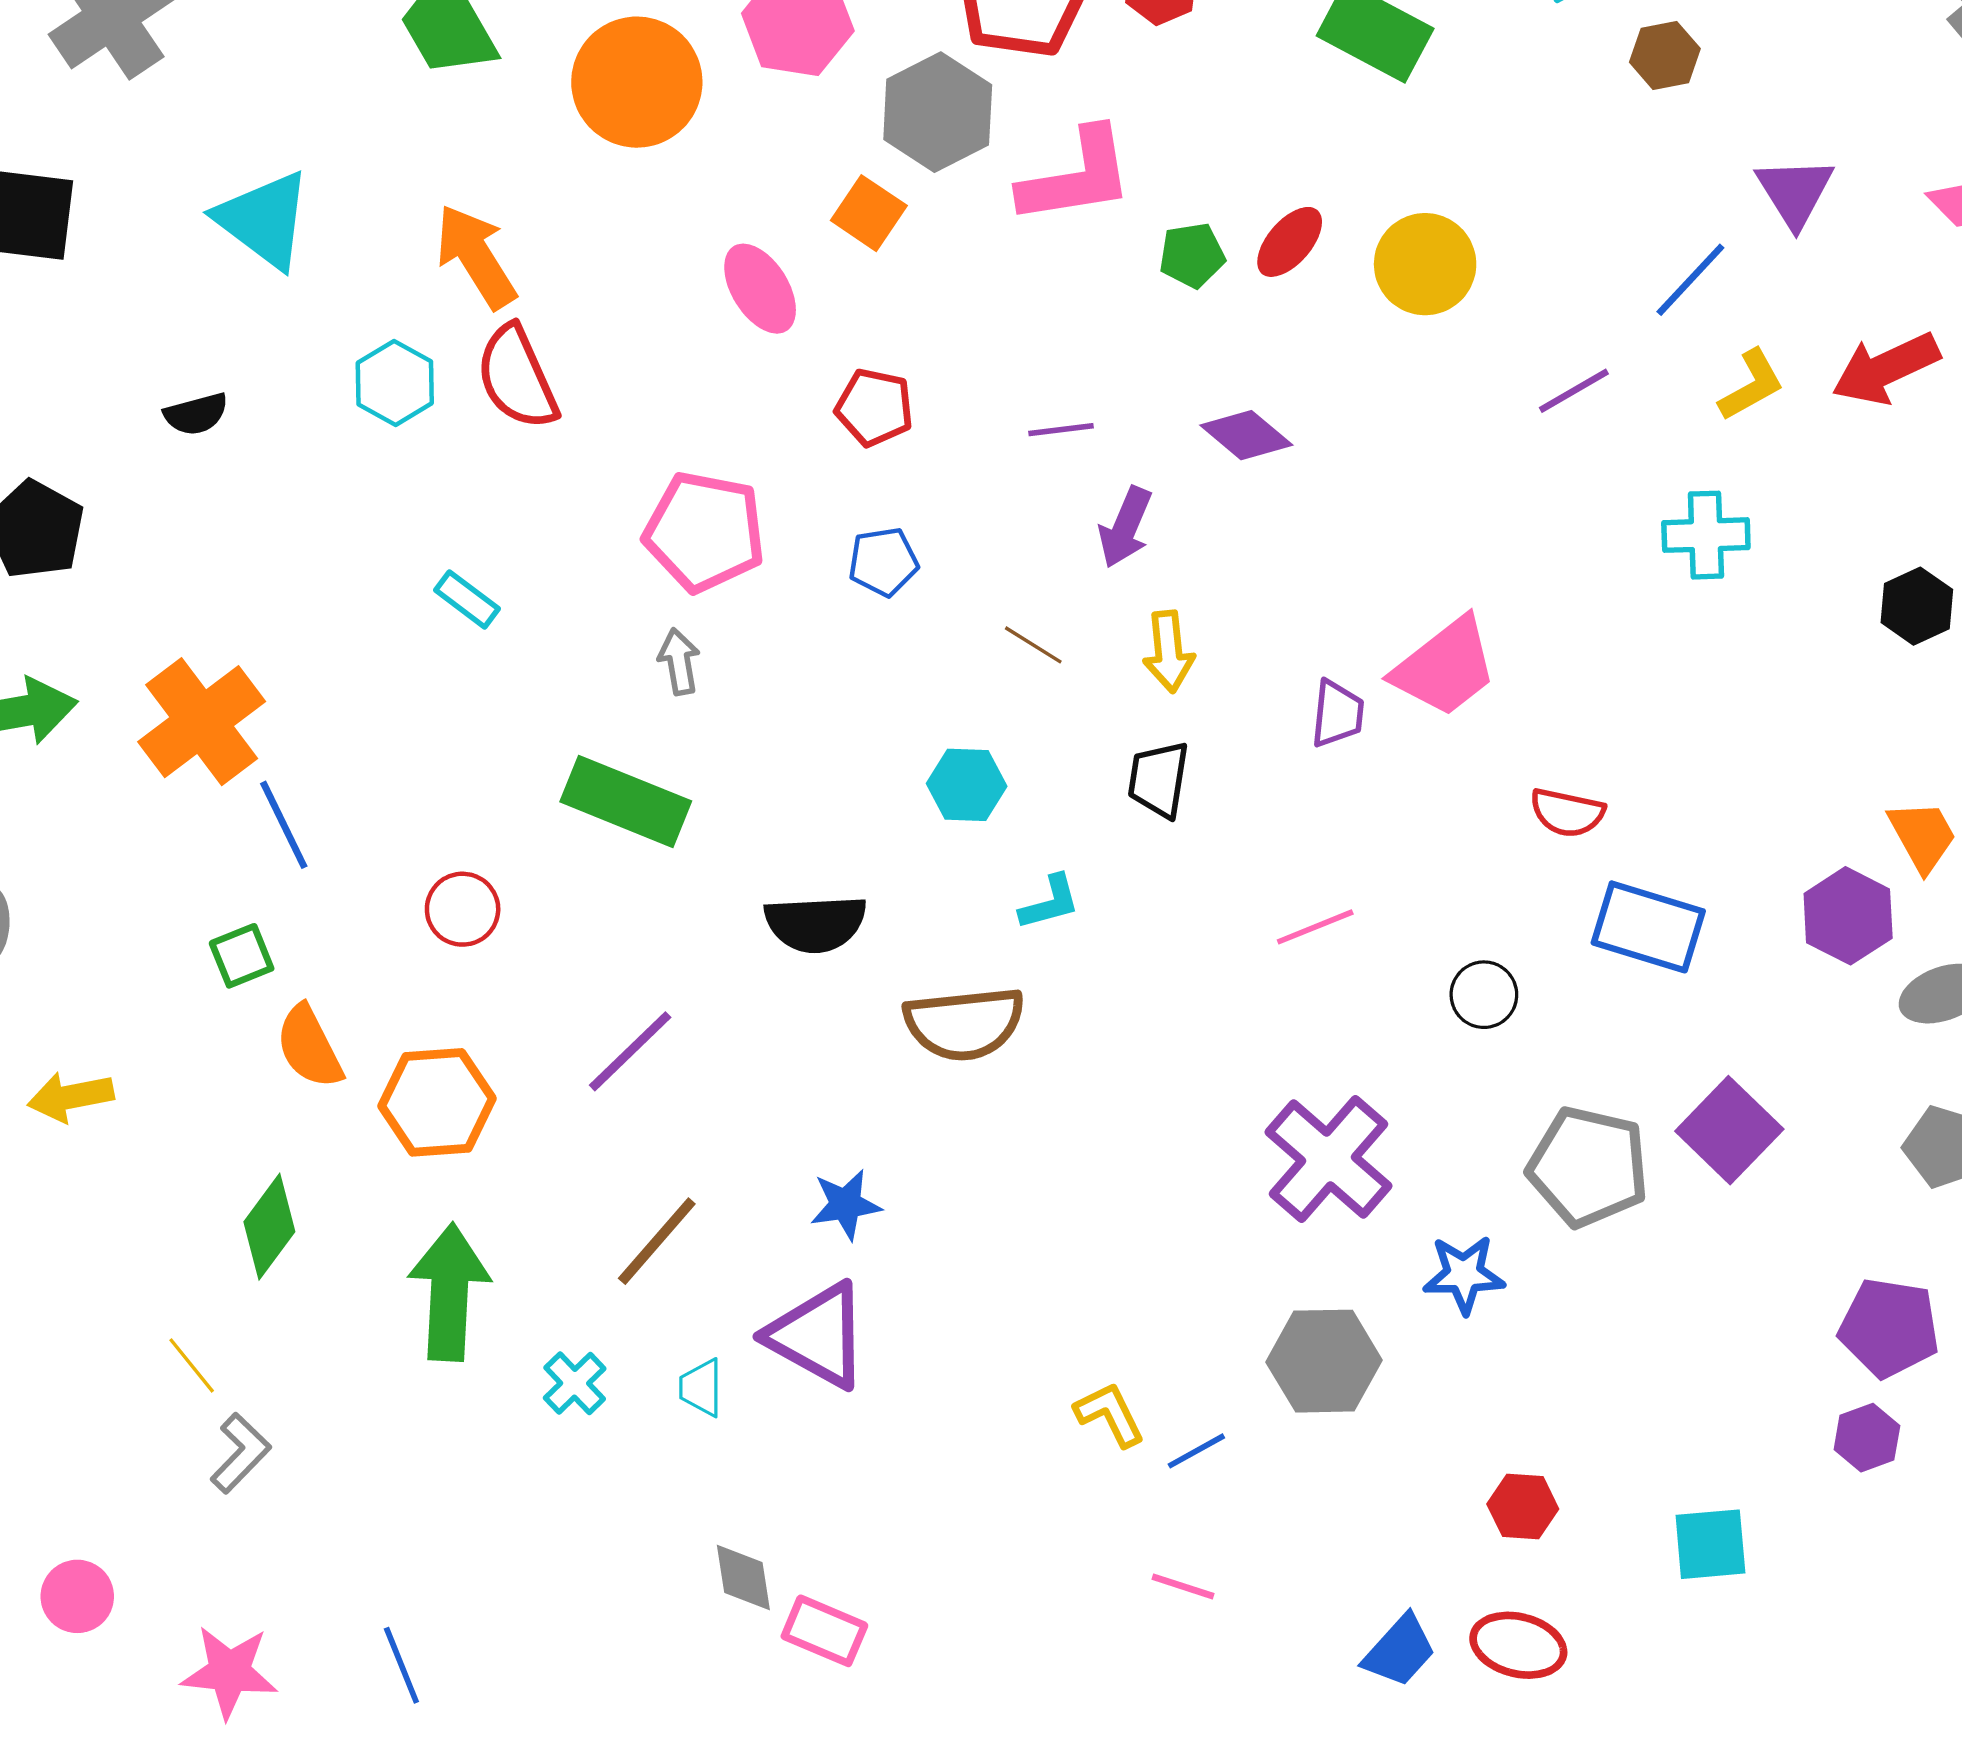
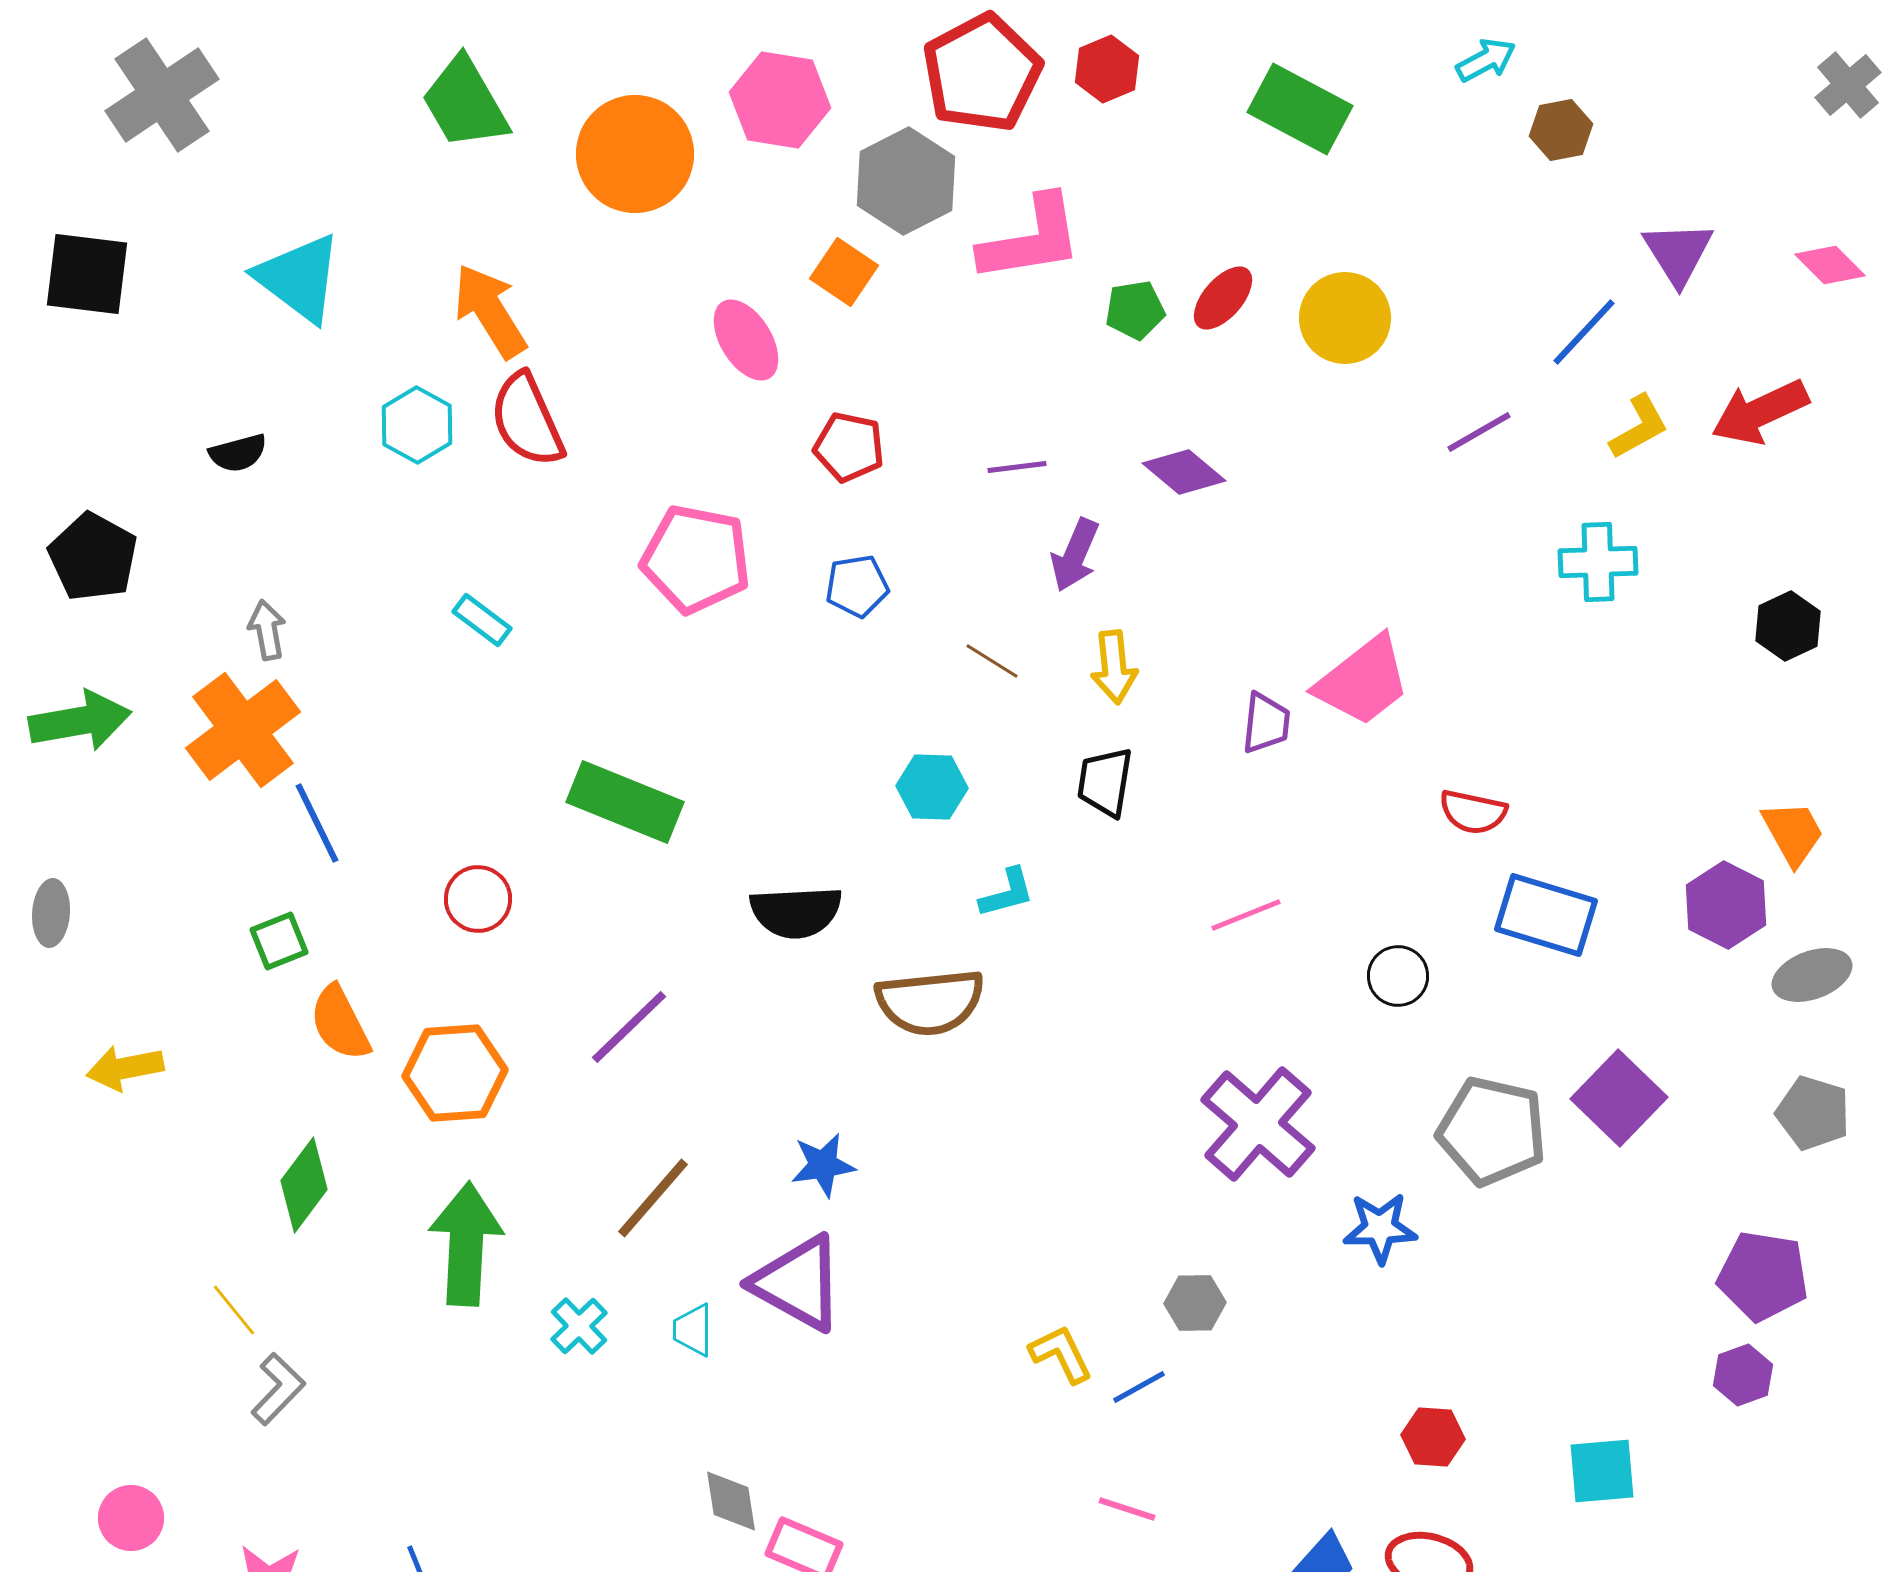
gray arrow: (679, 662) -> (267, 630), moved
gray hexagon: (1324, 1361) -> (1195, 1303), moved, size x0.6

